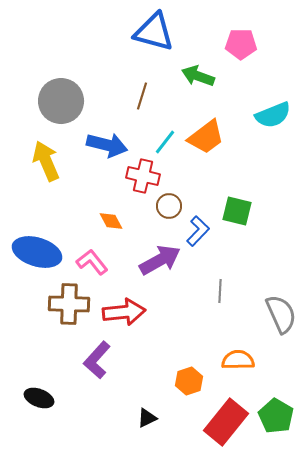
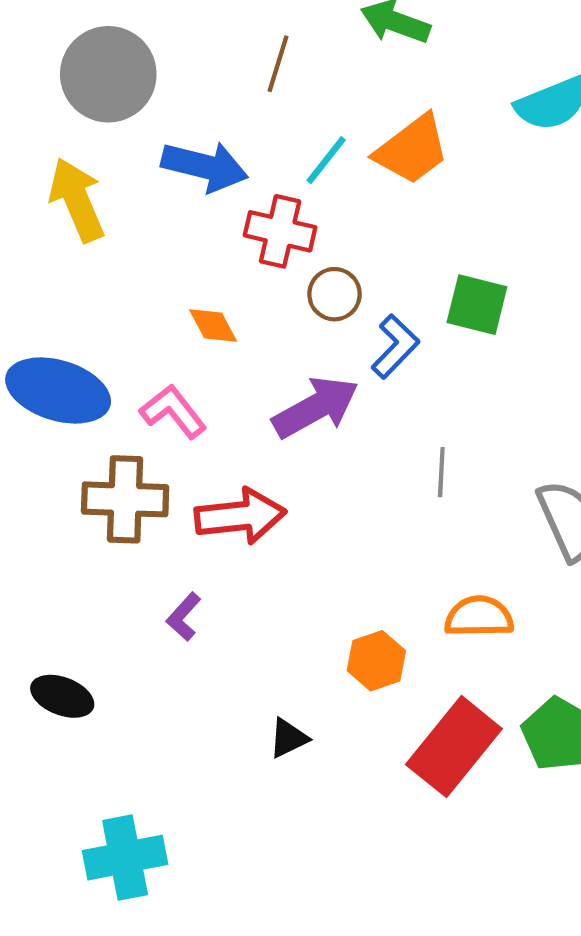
purple L-shape: (97, 360) -> (184, 617), size x0.6

